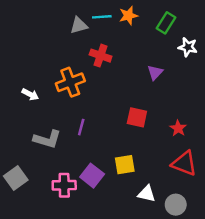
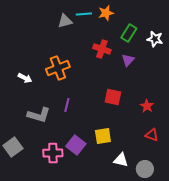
green rectangle: (166, 23) -> (129, 33), moved
red cross: (101, 56) -> (102, 49), moved
red triangle: (184, 163) -> (152, 135), size x0.6

